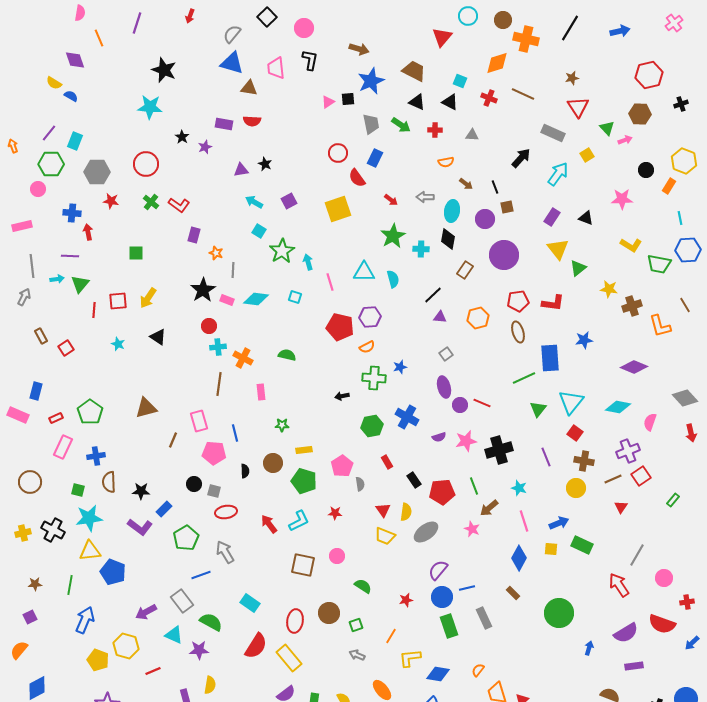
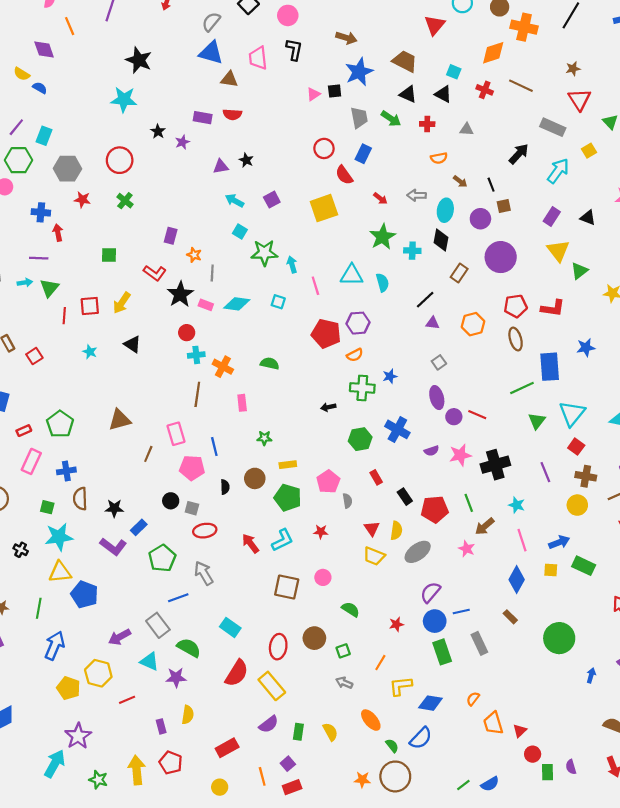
red L-shape: (179, 205) -> (155, 273), moved
green star: (282, 251) -> (264, 253), turned 30
black cross: (53, 530) -> (21, 550), size x0.6

